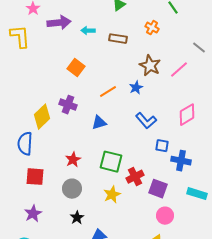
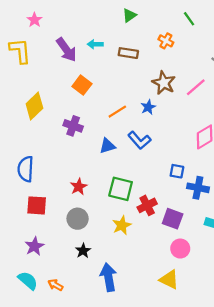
purple arrow: (59, 23) -> (66, 50), moved, turned 60
yellow diamond: (42, 117) -> (34, 106), moved
blue L-shape: (146, 121) -> (139, 140), moved

